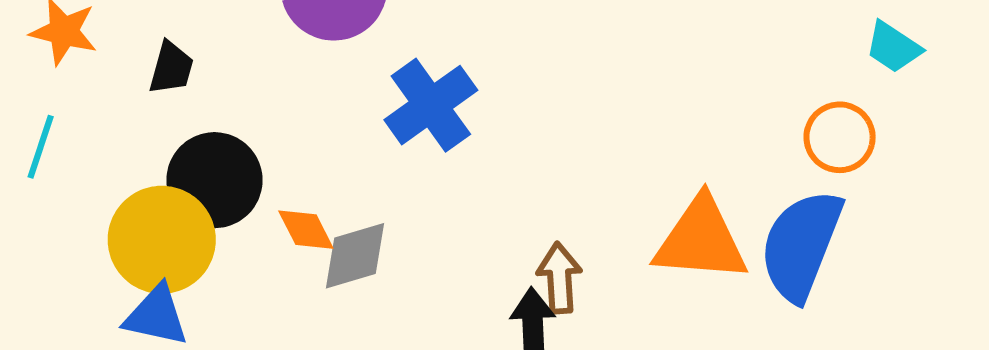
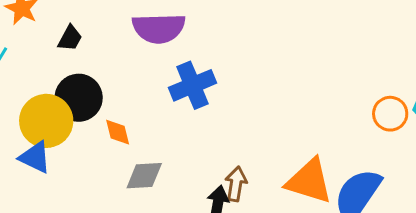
orange circle: (840, 137) -> (390, 114), moved
gray diamond: (355, 256) -> (144, 176), moved

